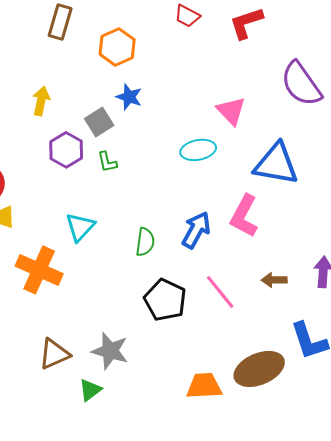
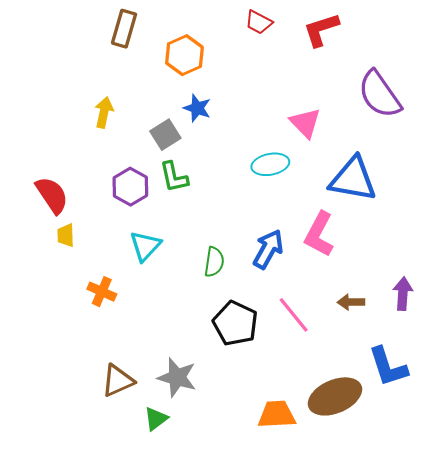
purple hexagon: (66, 150) -> (130, 187), moved
green L-shape: (107, 162) -> (174, 177), size x1.4
orange cross: (39, 270) -> (102, 292), size x0.6

